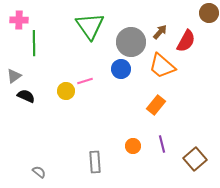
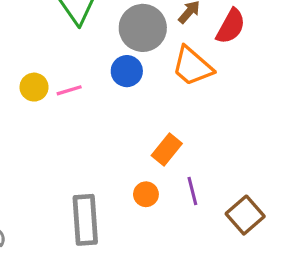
yellow circle: (66, 91) -> (34, 87), moved
orange rectangle: (156, 105) -> (167, 149), moved
gray rectangle: (95, 162) -> (85, 220), size x1.4

